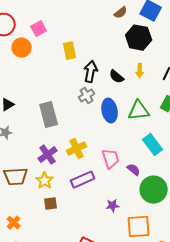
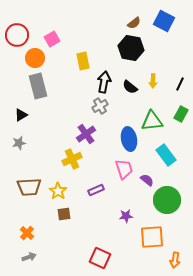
black hexagon: (139, 38) -> (131, 48), moved
blue ellipse: (110, 111) -> (129, 139), moved
gray rectangle: (49, 115) -> (38, 86), moved
yellow cross: (77, 149) -> (72, 159), moved
purple cross: (48, 155) -> (86, 134), moved
purple rectangle: (83, 180) -> (96, 190), size x0.7

